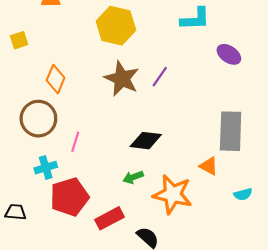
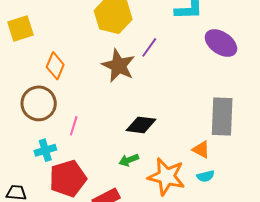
yellow square: (19, 40) -> (20, 28), size x1.5
purple ellipse: (229, 54) -> (221, 43), size x1.4
purple line: (160, 77) -> (149, 47), moved
cyan semicircle: (243, 194) -> (206, 176), moved

